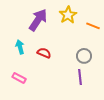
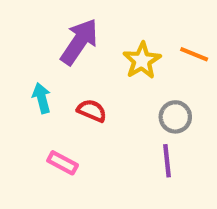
yellow star: (68, 15) -> (142, 61), moved
pink rectangle: (19, 78) -> (63, 163), moved

